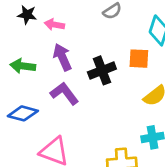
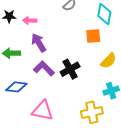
black cross: (102, 70) -> (70, 69), moved

